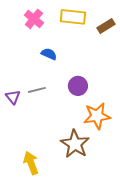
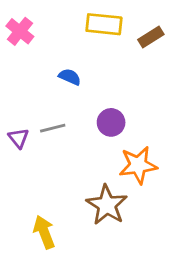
pink cross: (34, 19) -> (20, 31), moved

